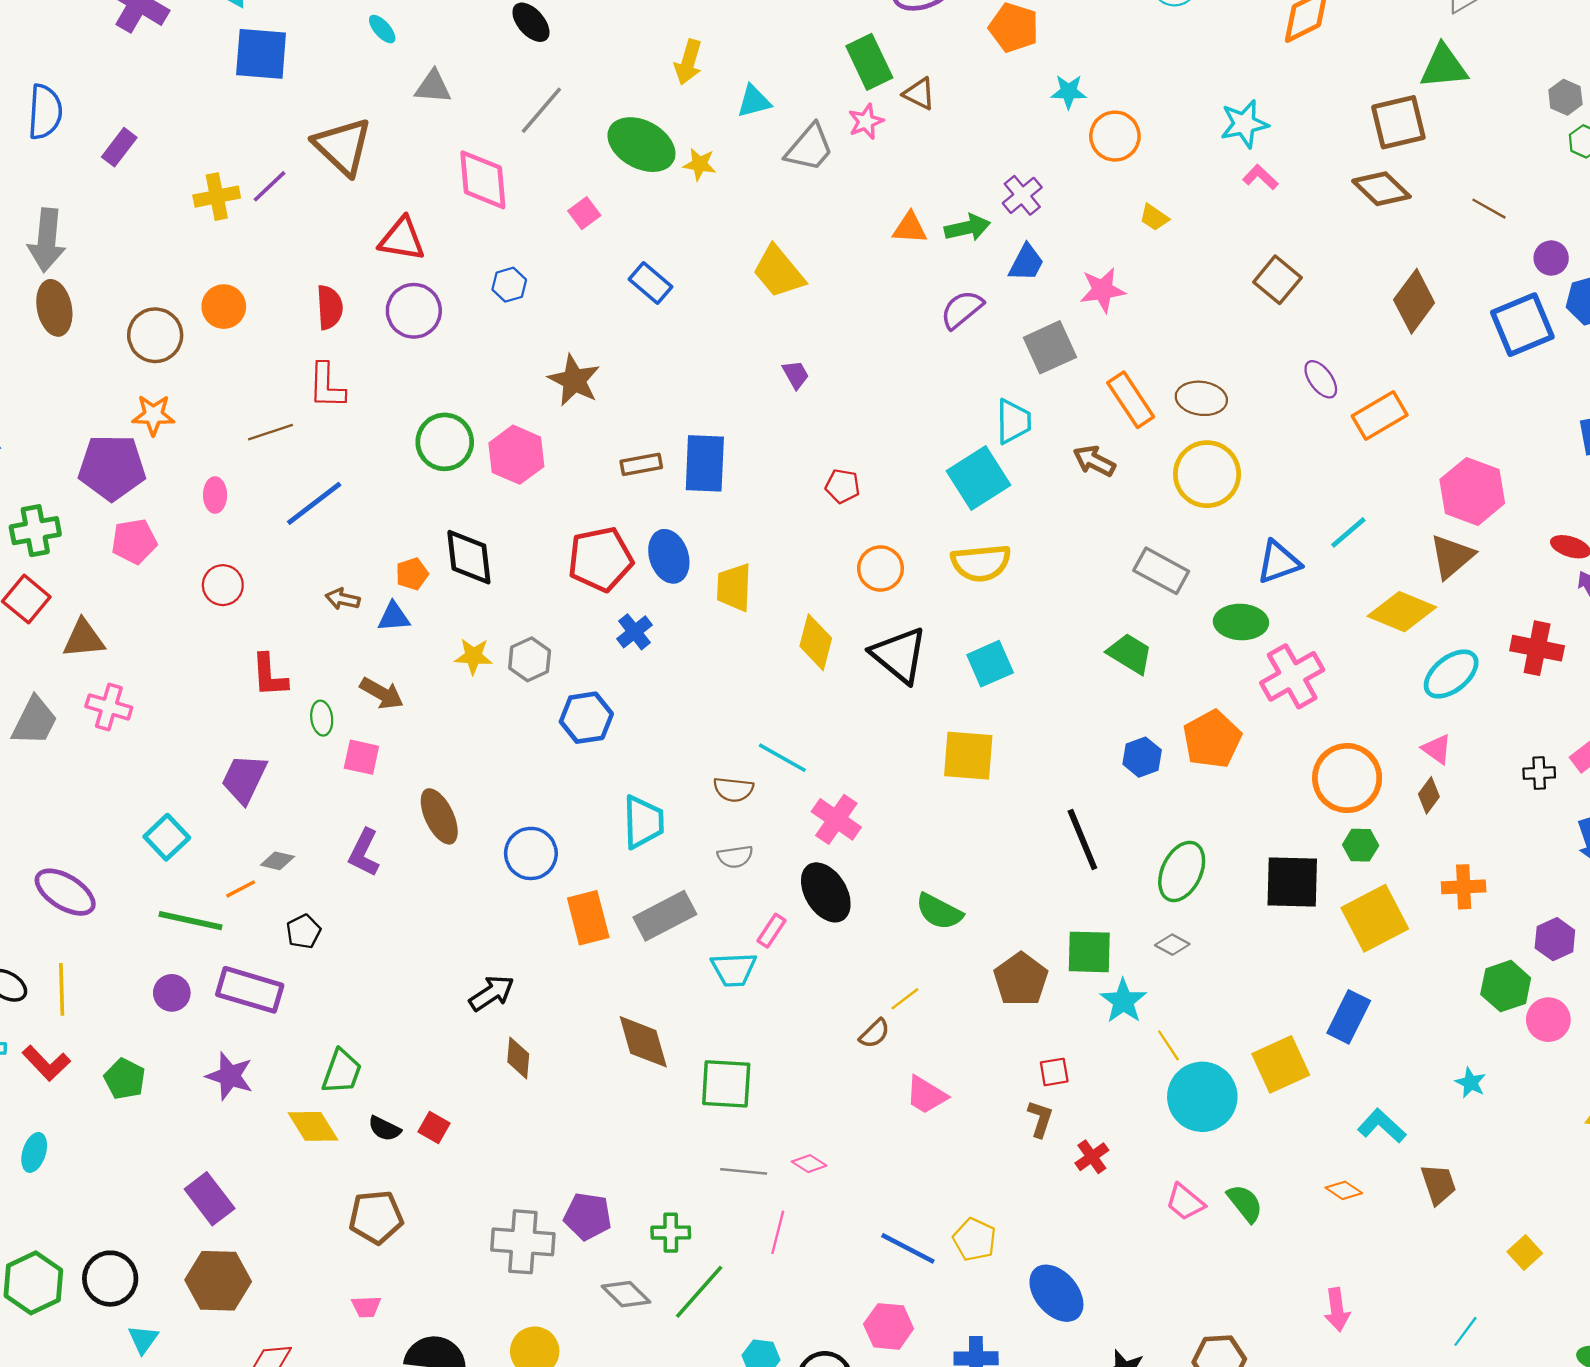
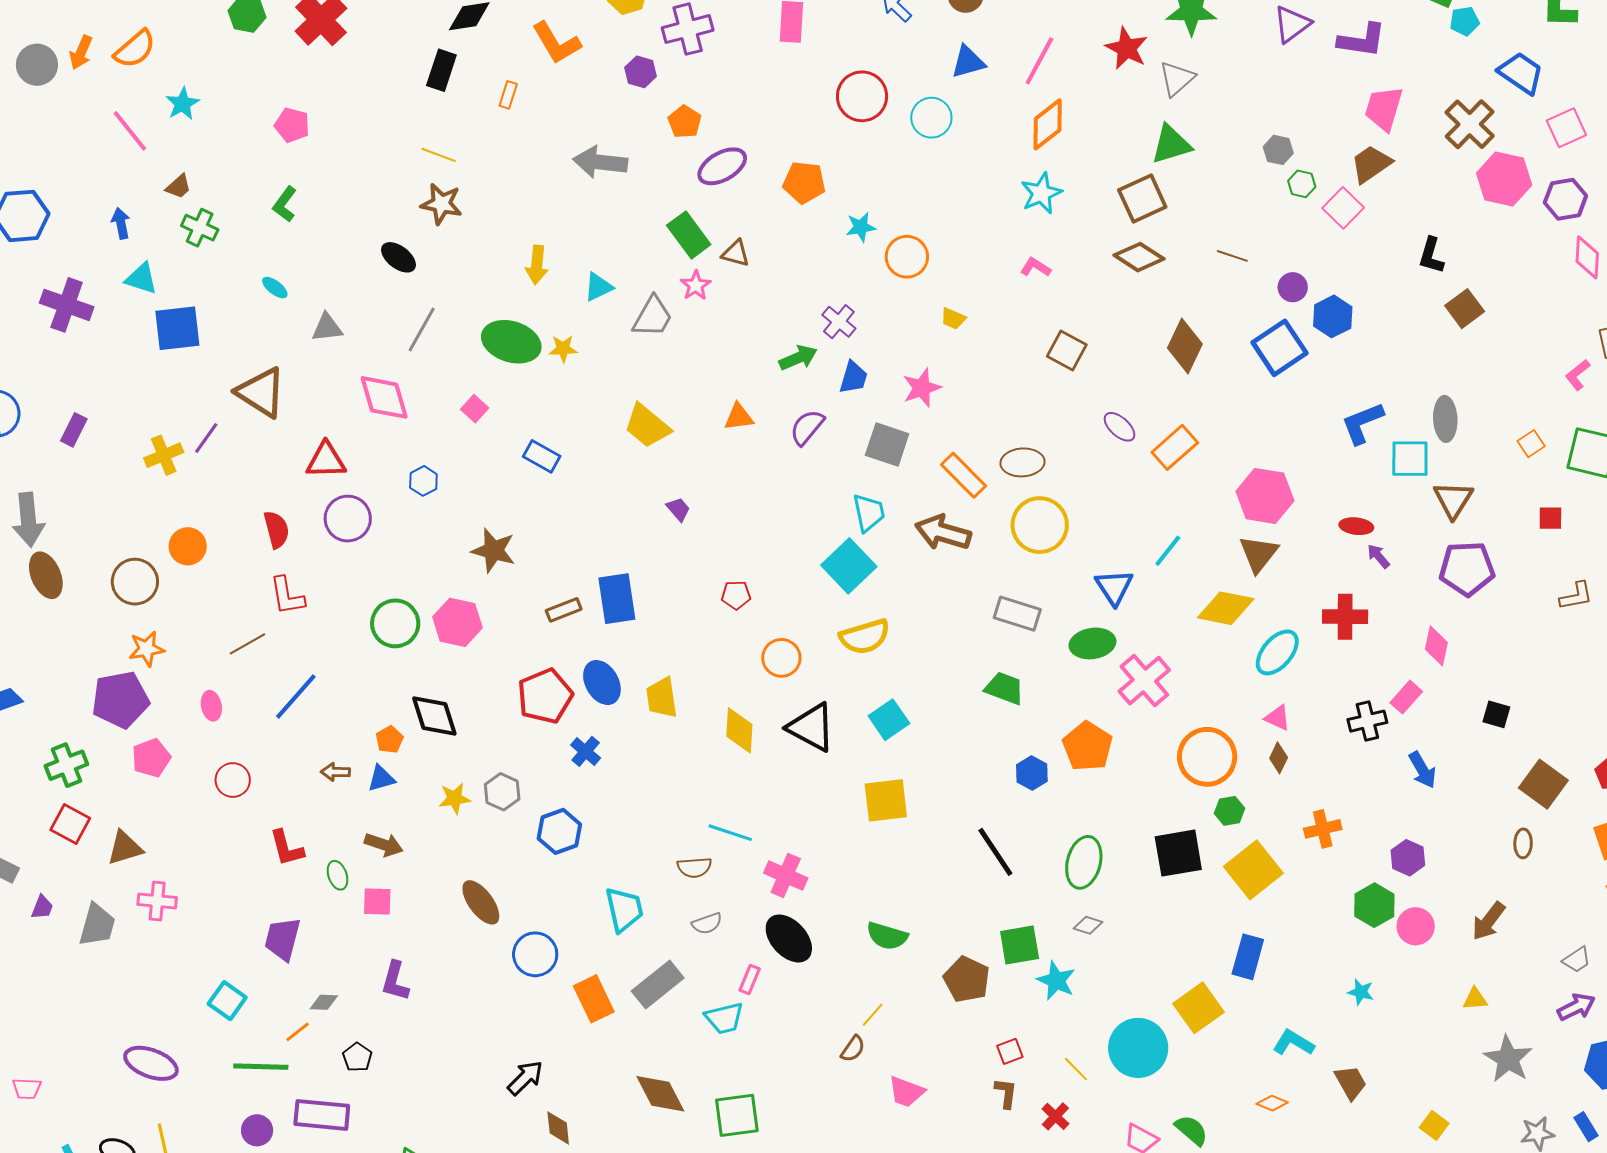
cyan star: (1244, 124) -> (1041, 193), moved
orange triangle: (910, 228) -> (739, 417), moved
gray square: (1050, 347) -> (887, 445), turned -36
brown arrow: (1094, 461) -> (943, 533), size x1.5
blue triangle: (1278, 562) -> (1114, 587), turned -33
black cross: (1539, 773) -> (1367, 721), size x1.4
brown ellipse: (439, 816) -> (481, 902), moved
yellow line: (1168, 1045) -> (1076, 1069), moved

